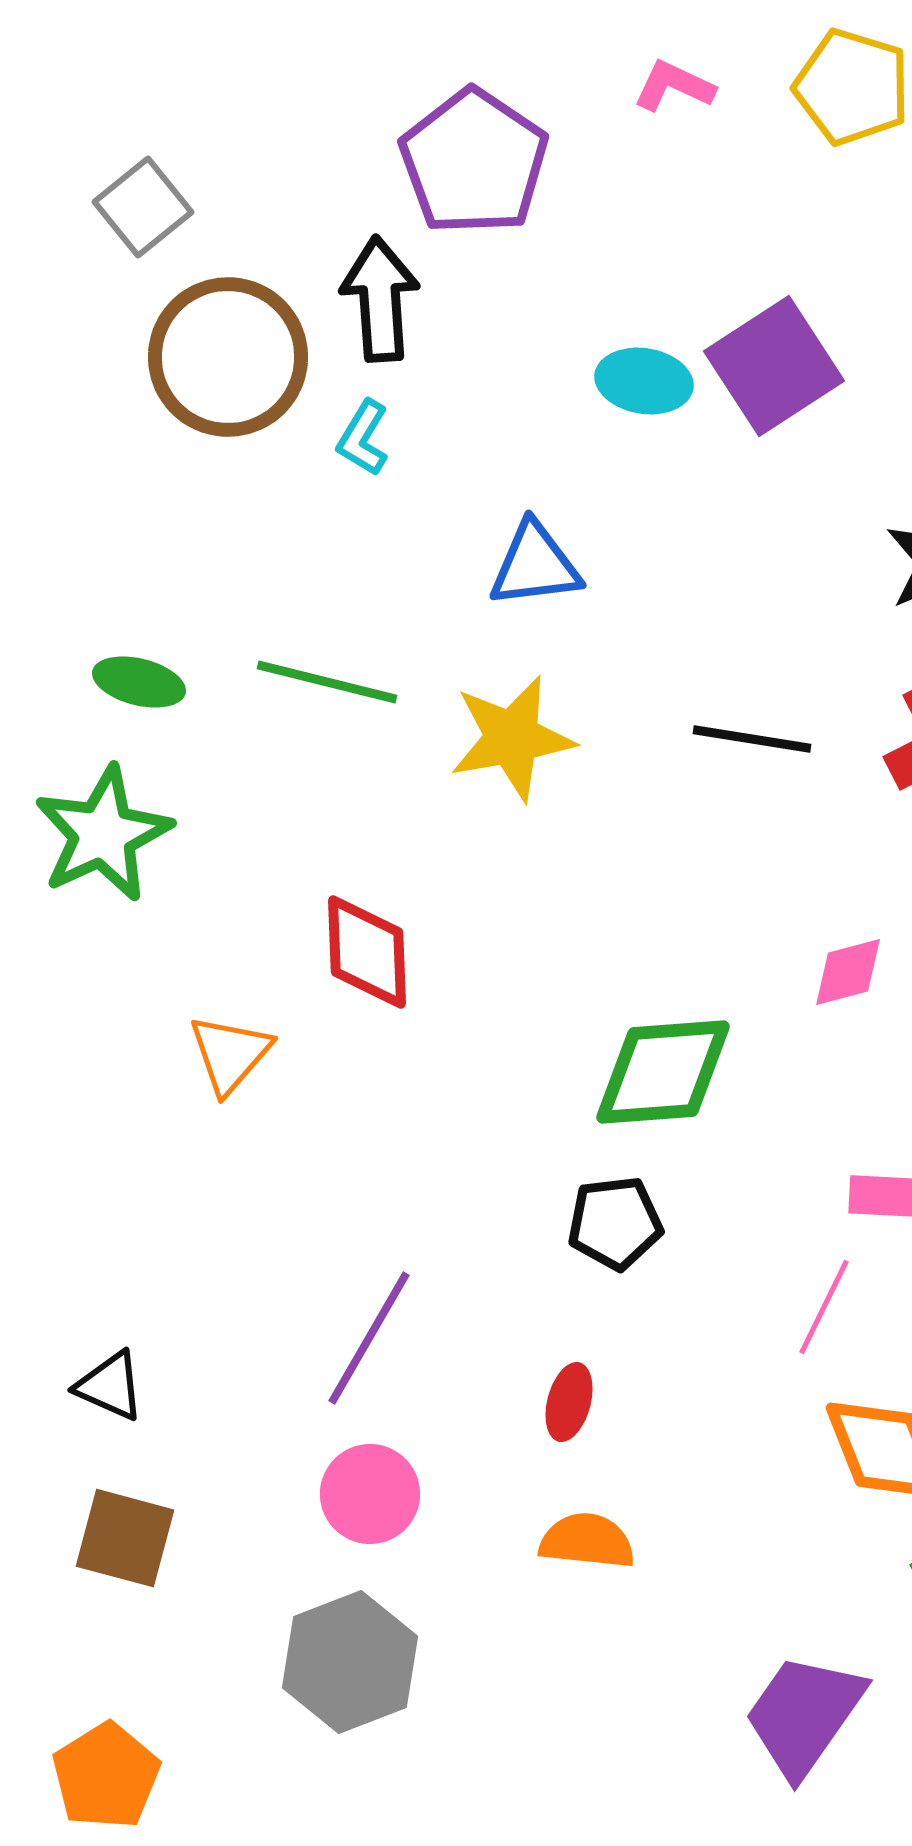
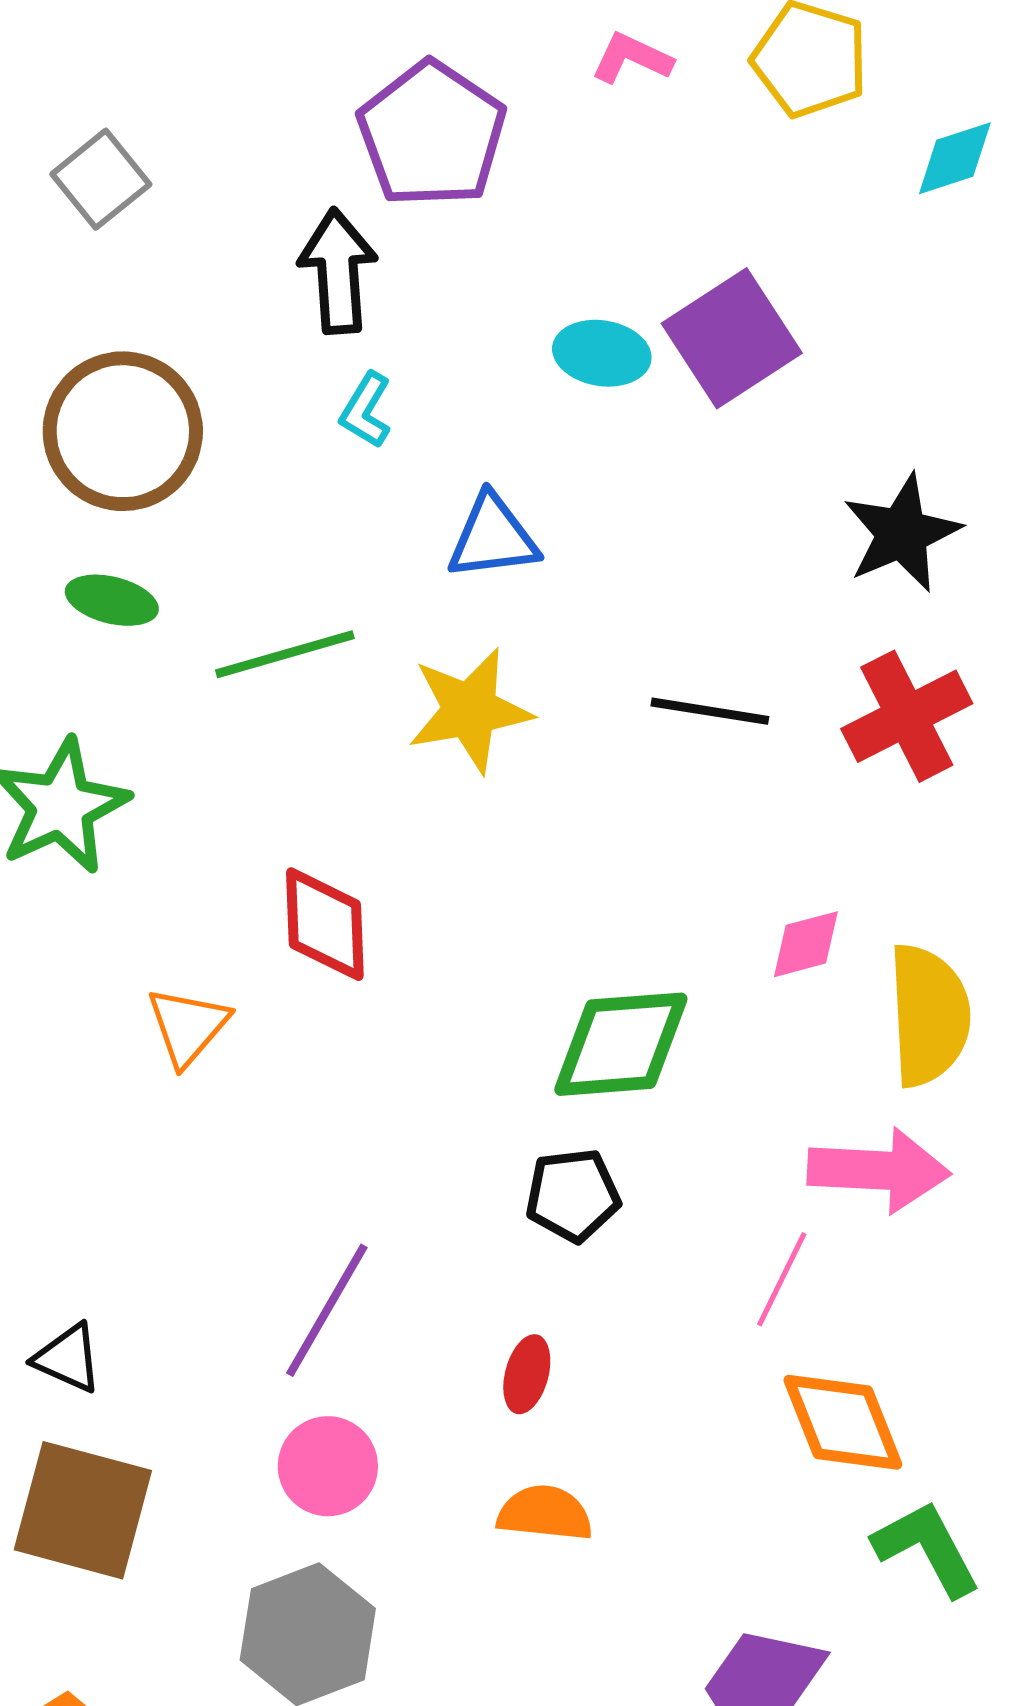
brown circle: (228, 357) -> (123, 431), moved
cyan L-shape: (363, 438) -> (366, 410), moved
green ellipse: (139, 682) -> (112, 600), moved
green line: (327, 682) -> (285, 654), turned -30
brown square: (125, 1538) -> (83, 1510), size x1.4

